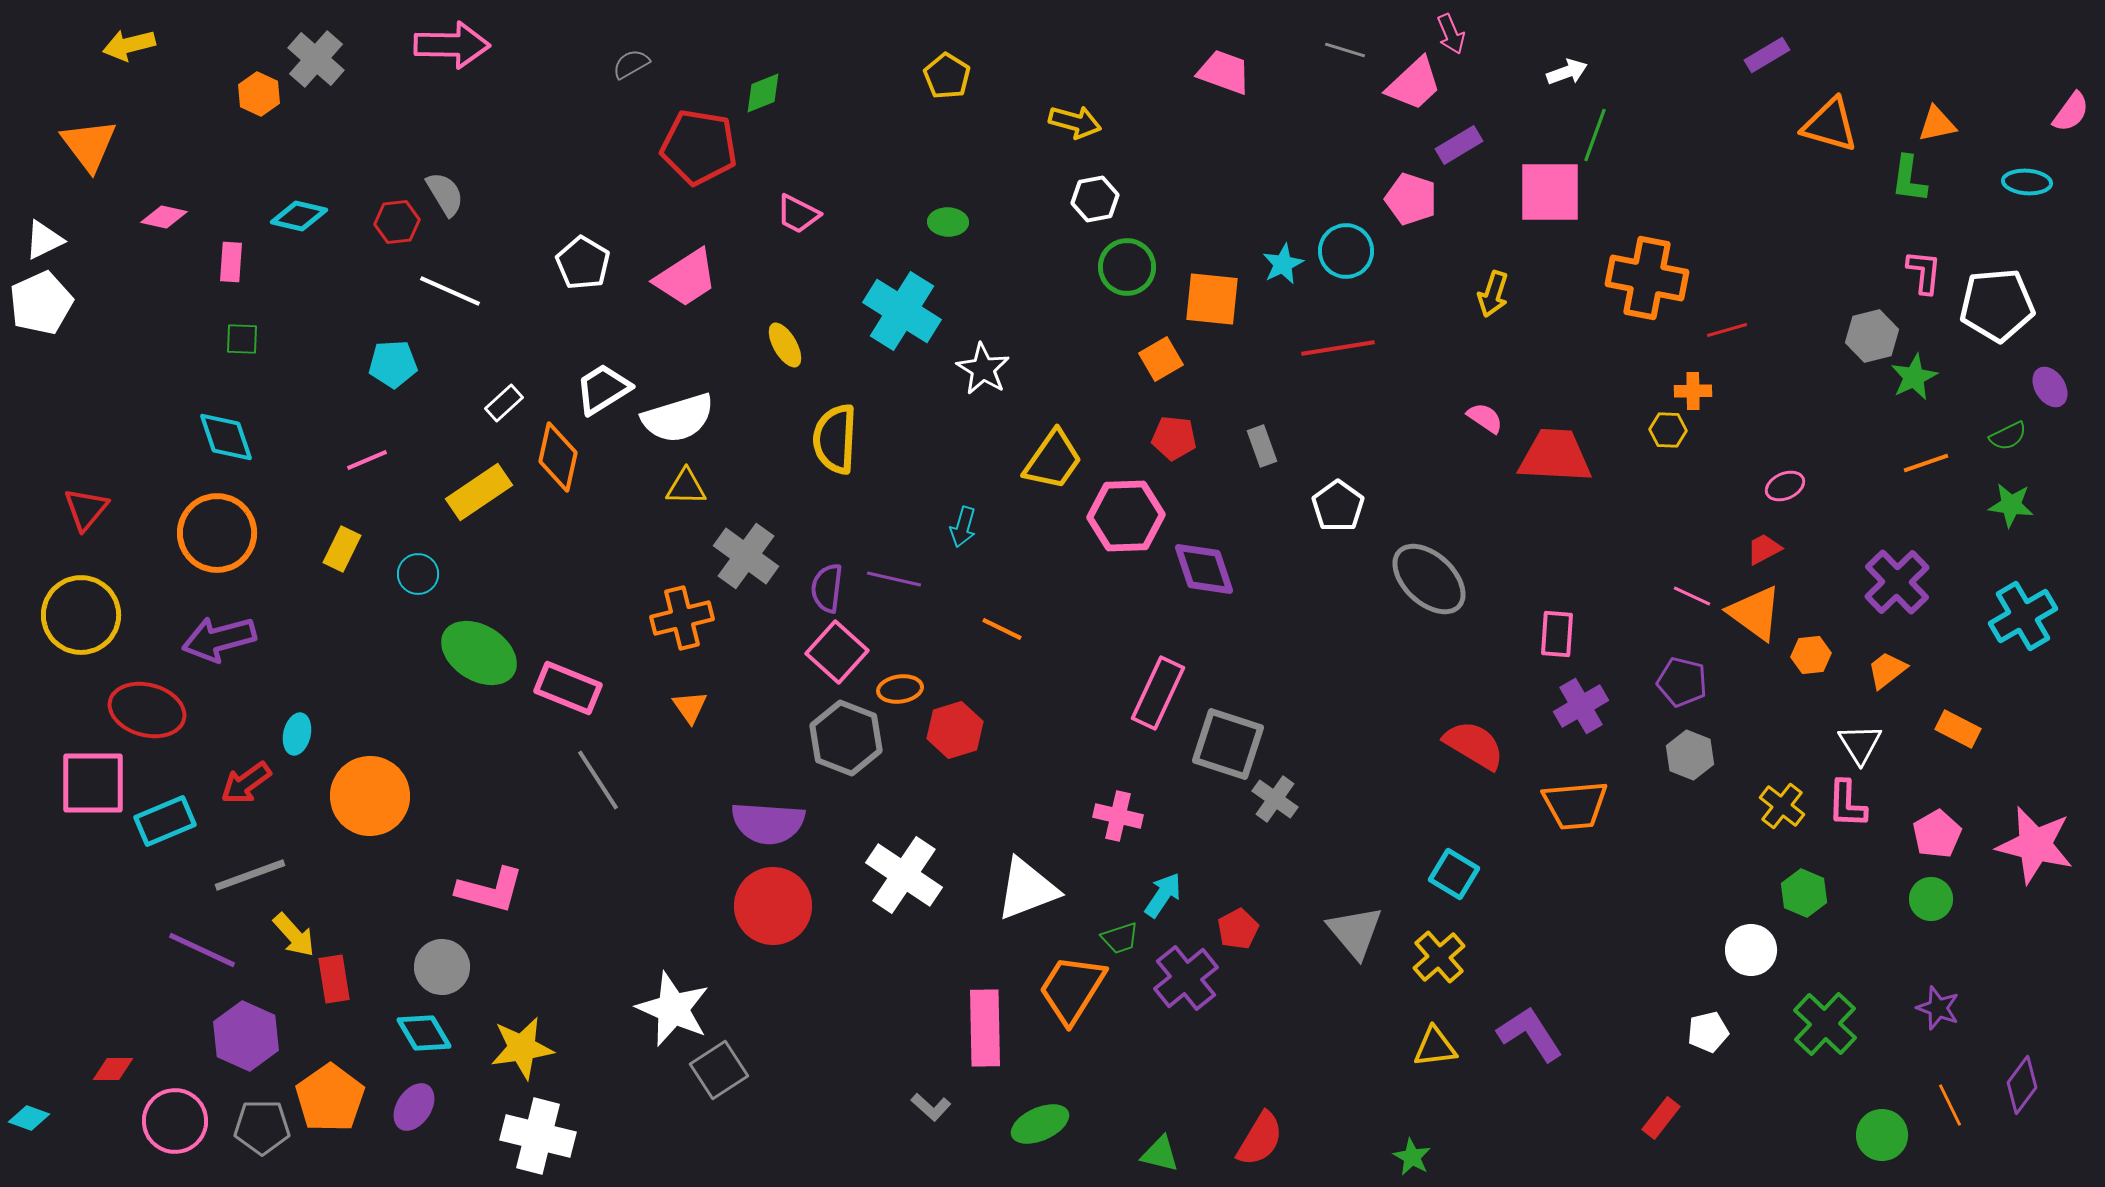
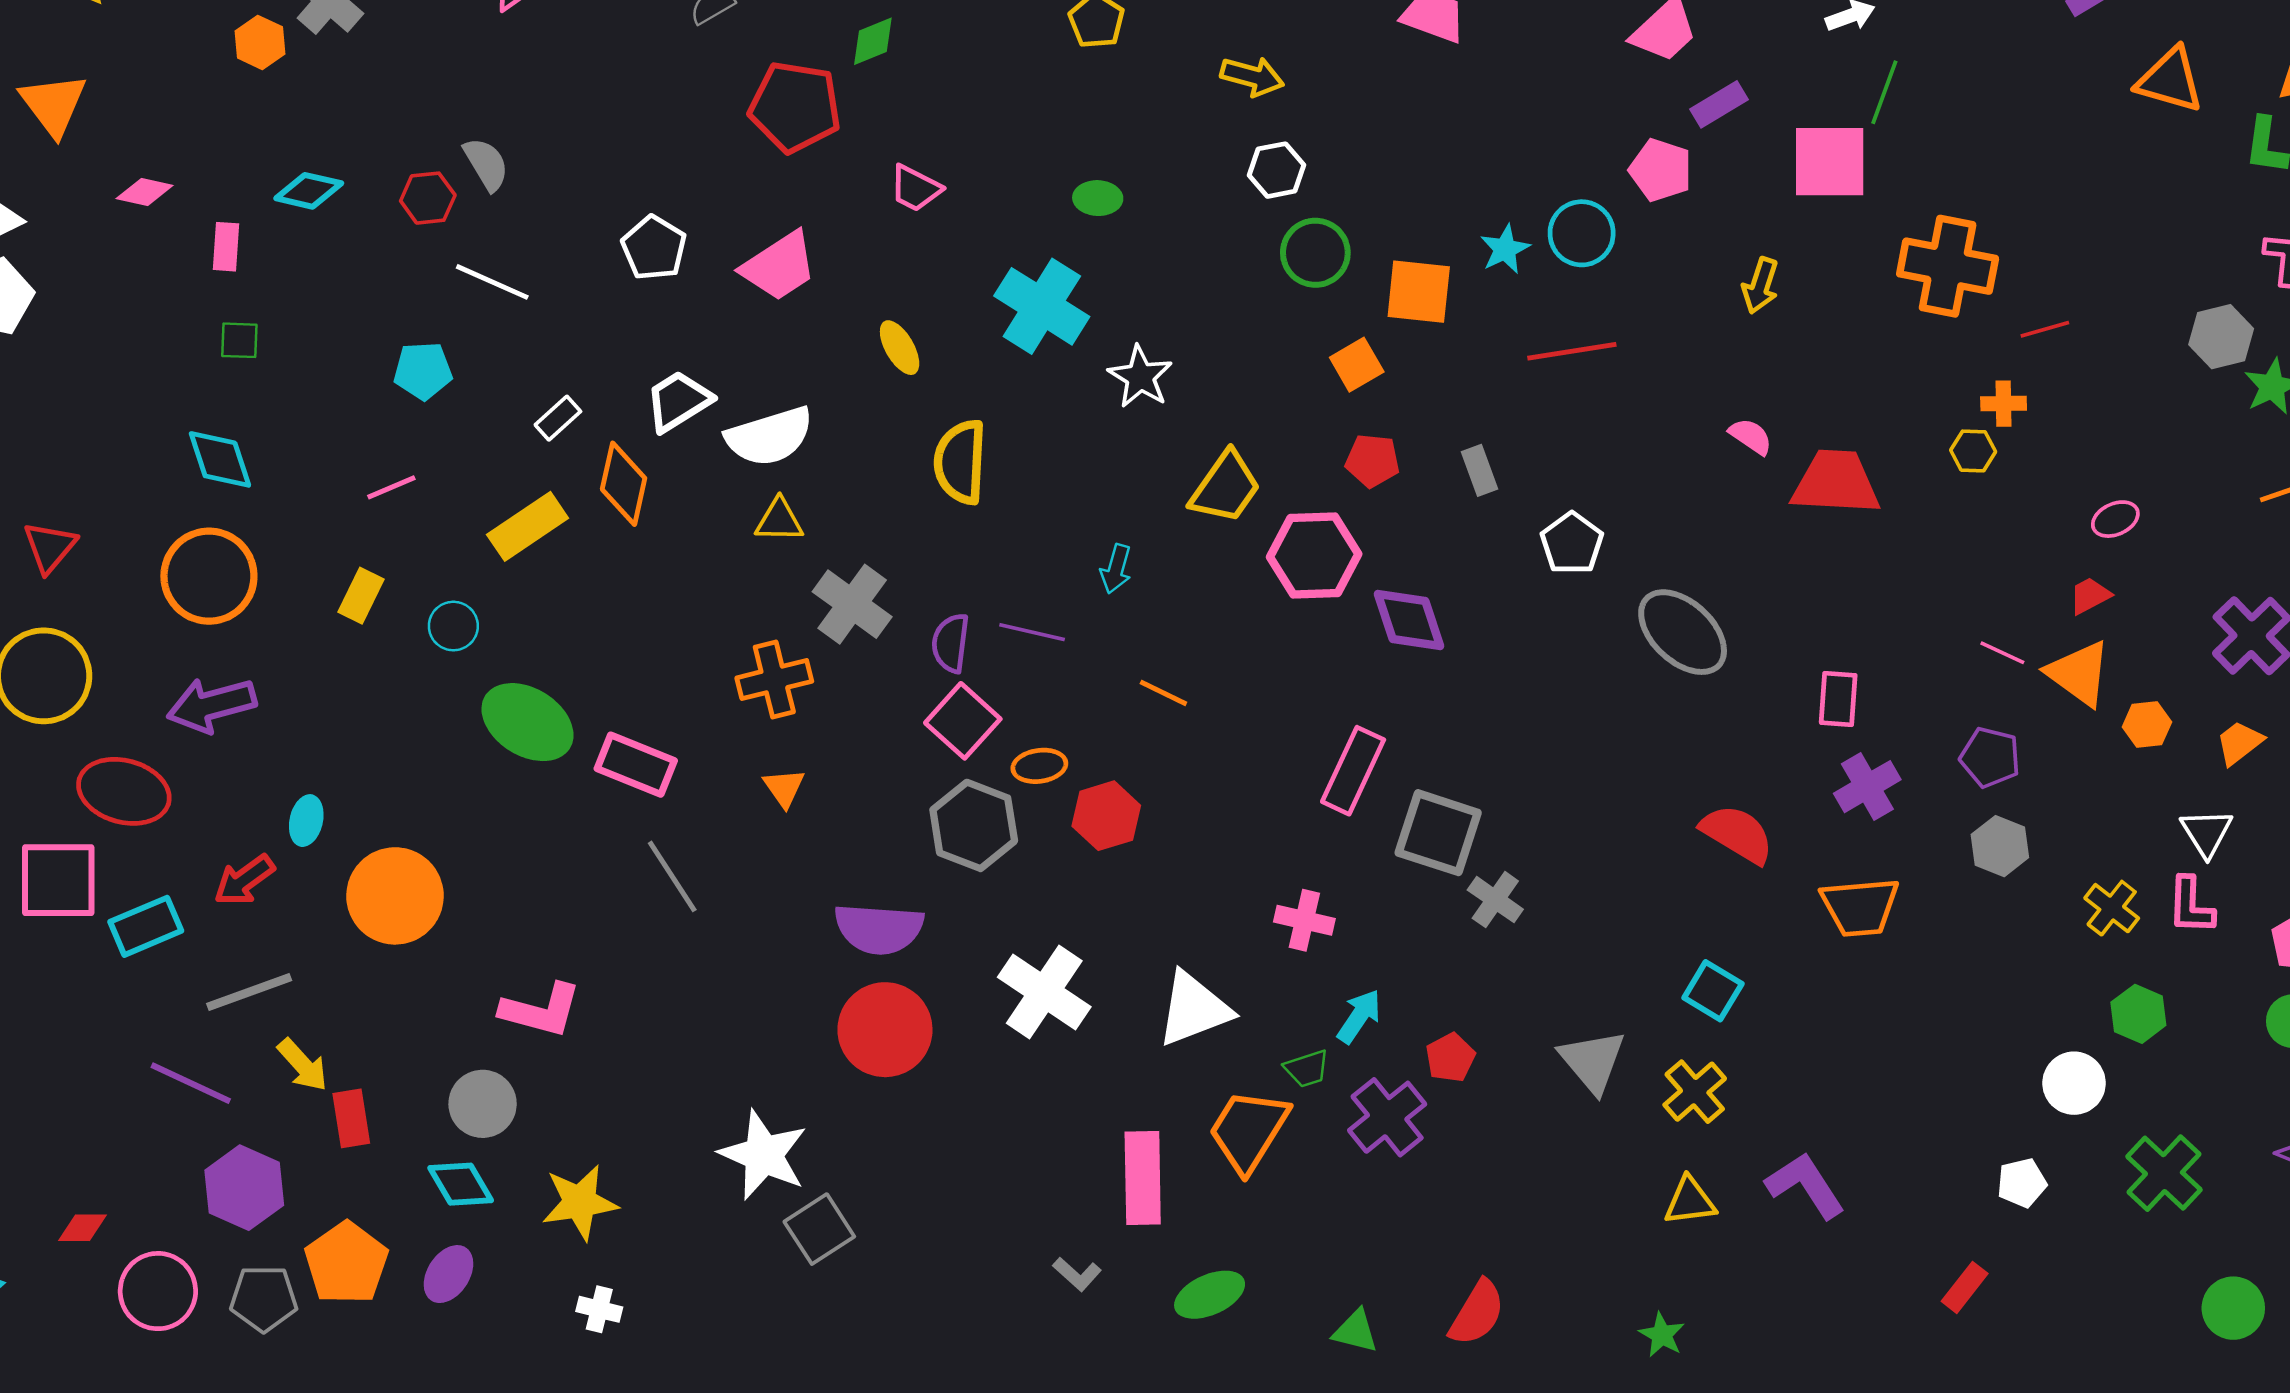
white cross: (538, 1136) -> (599, 1309), size x0.5

